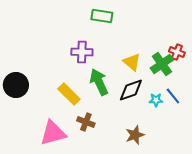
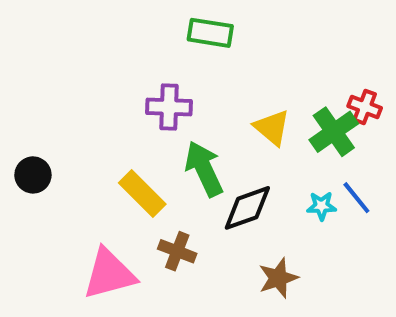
black circle: (16, 85) -> (33, 175), size x0.7
black diamond: (131, 90) -> (247, 208), moved

